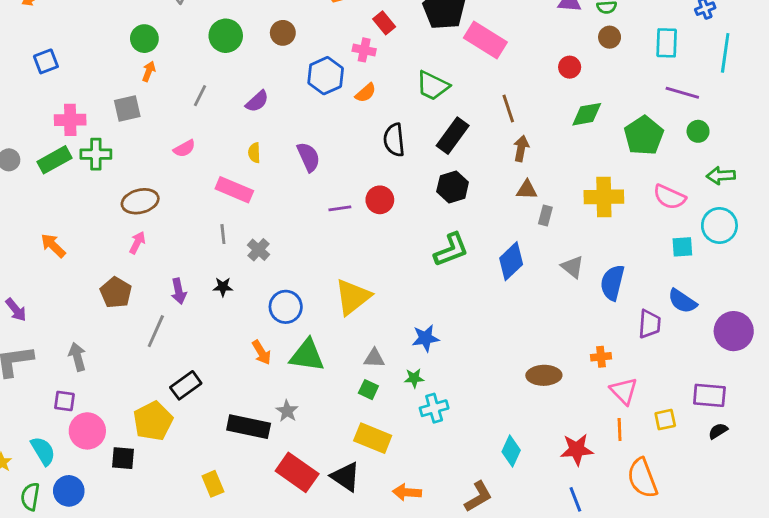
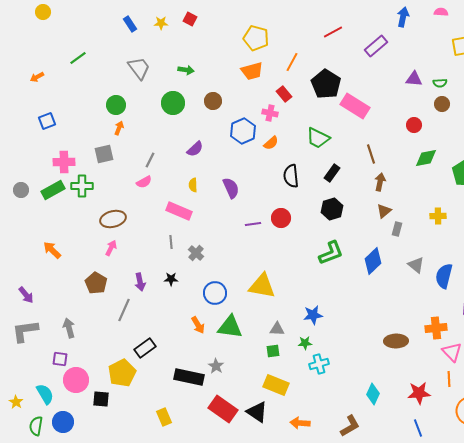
gray line: (200, 96) -> (150, 160), moved
black rectangle: (453, 136) -> (332, 173), size x0.7
brown triangle: (527, 190) -> (384, 211), turned -42
yellow cross: (604, 197) -> (438, 216), size x0.6
yellow triangle: (353, 297) -> (262, 286), turned 48
orange cross: (601, 357) -> (436, 328), size x1.5
green square: (368, 390) -> (273, 351), turned -32

